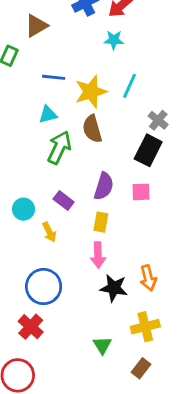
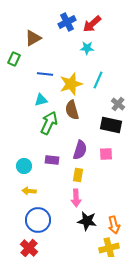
black rectangle: (148, 150) -> (111, 125), turned 75
purple rectangle: (64, 201) -> (52, 160), turned -32
yellow arrow: (49, 232) -> (29, 191), moved, turned 120
orange arrow: (148, 278) -> (114, 225), moved

